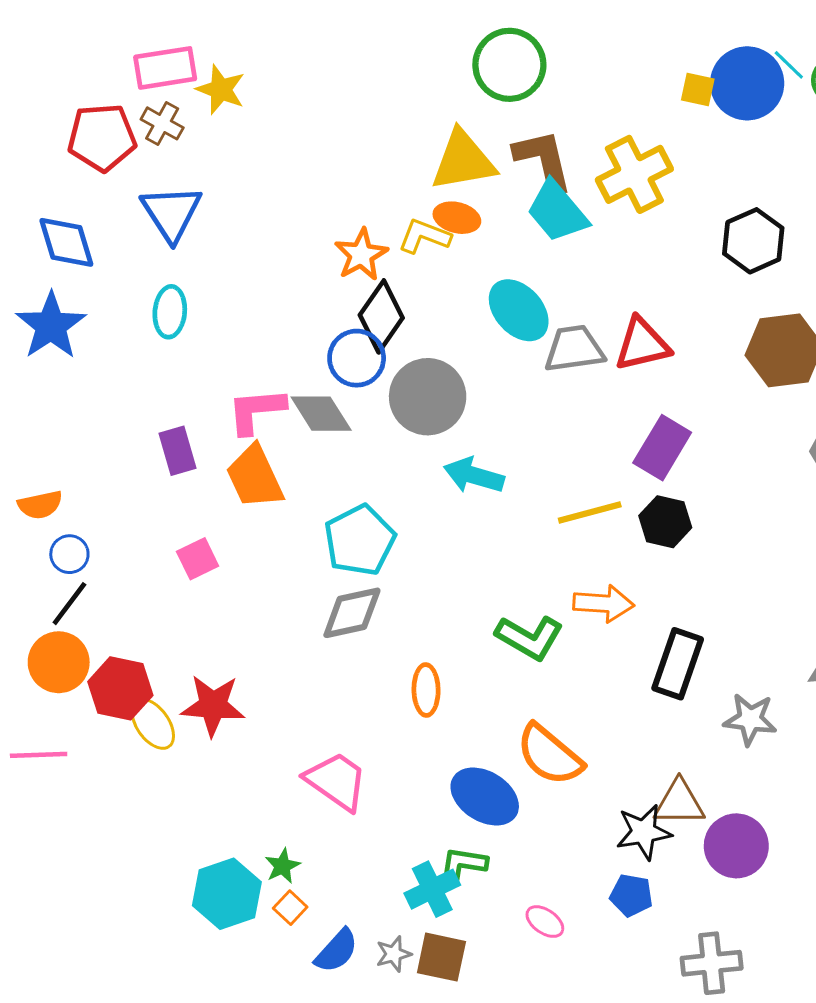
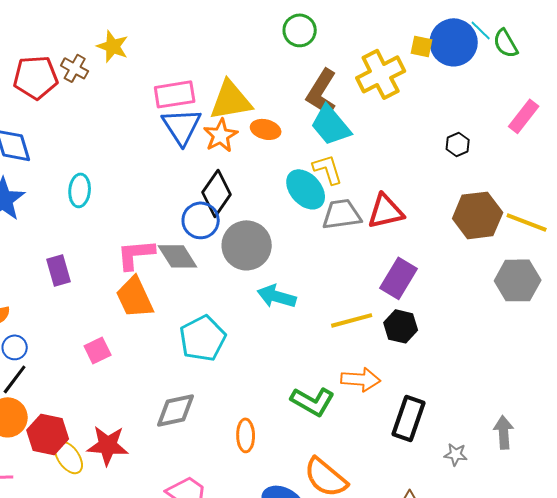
green circle: (509, 65) -> (300, 30), size x0.7
pink rectangle: (165, 68) -> (175, 94), moved
yellow triangle: (463, 161) -> (231, 100), moved
brown L-shape: (543, 161) -> (322, 92), turned -135
yellow cross: (634, 174) -> (381, 74), moved
blue triangle: (171, 213) -> (182, 126), moved
yellow L-shape: (424, 236) -> (328, 169), moved, turned 52
black hexagon: (753, 241) -> (458, 144), size x0.6
orange star: (361, 255) -> (221, 135), moved
purple rectangle: (178, 451) -> (59, 270), moved
gray diamond: (352, 613) -> (176, 410), moved
gray star: (750, 719) -> (456, 454), size x0.7

